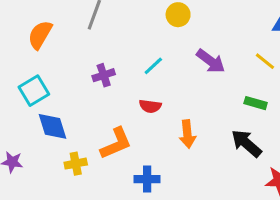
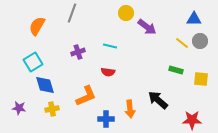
purple arrow: (211, 61) -> (147, 27), moved
cyan line: (153, 66) -> (110, 46), turned 56
orange arrow: (187, 134) -> (130, 109), moved
black arrow: (246, 143) -> (158, 100), moved
yellow cross: (76, 164) -> (52, 109), moved

